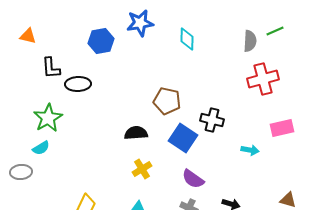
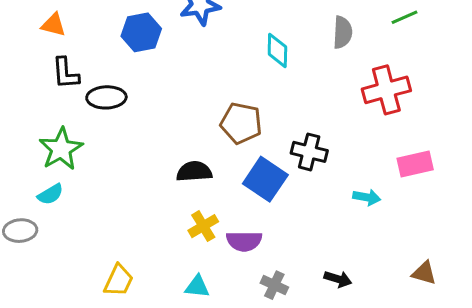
orange triangle: (28, 36) -> (53, 25), moved
cyan diamond: (187, 39) -> (277, 51), moved
gray semicircle: (250, 41) -> (342, 32), moved
purple semicircle: (193, 179) -> (244, 241), moved, turned -35

